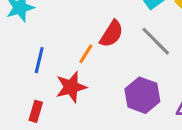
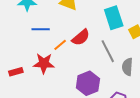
blue line: (39, 60) -> (41, 29), moved, turned 60
red rectangle: (36, 111) -> (16, 72), turned 40

